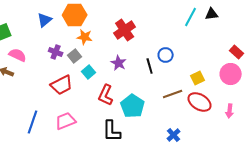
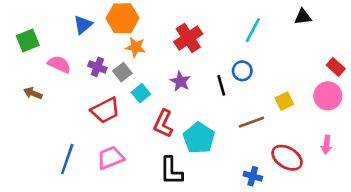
cyan line: (191, 17) -> (253, 30), moved
pink semicircle: (18, 55) -> (59, 64), moved
red ellipse: (200, 102) -> (287, 158), moved
blue cross: (174, 135) -> (253, 176), turned -32

